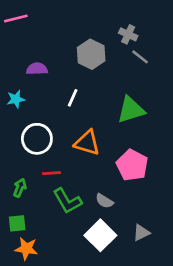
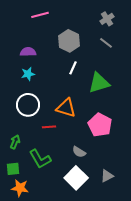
pink line: (16, 19) -> (40, 15), moved
gray cross: (128, 34) -> (107, 19), moved, turned 32
white line: (73, 98) -> (73, 68), moved
cyan star: (16, 99) -> (28, 74), moved
red line: (51, 173) -> (49, 127), moved
green L-shape: (67, 201) -> (40, 159), moved

